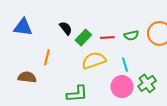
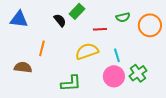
green semicircle: (131, 35) -> (123, 17), moved
green rectangle: (83, 38) -> (77, 11), moved

